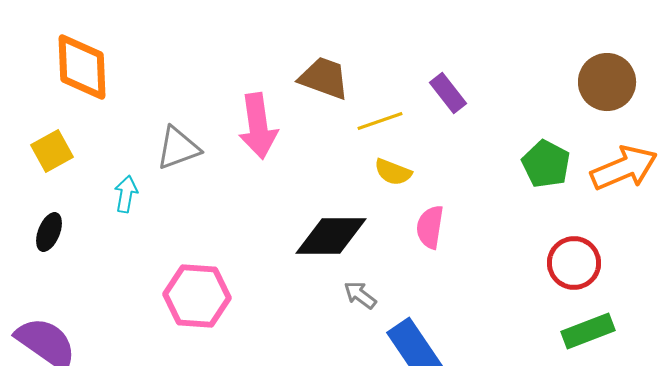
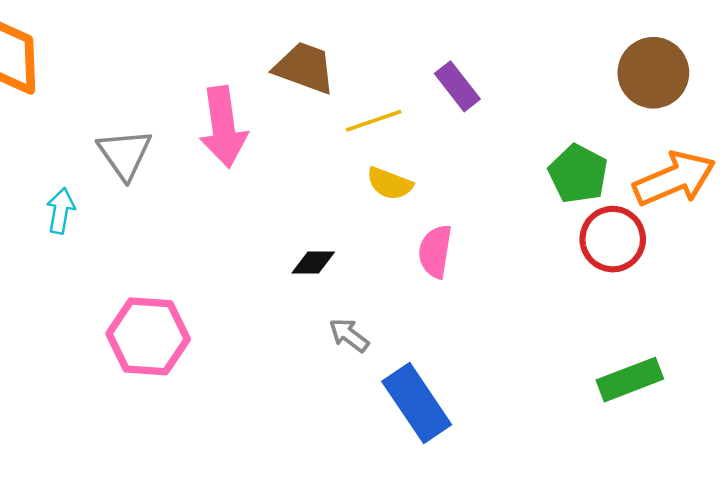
gray triangle: (178, 148) -> (125, 154), turned -45
black diamond: (331, 236) -> (313, 262), size x0.5
red circle: (574, 263) -> (613, 239), moved

